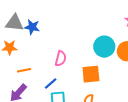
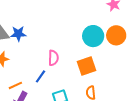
orange line: (24, 70) -> (15, 85), moved
blue line: (51, 84) -> (40, 76), moved

